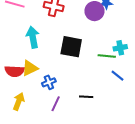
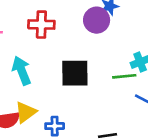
blue cross: (49, 82) -> (55, 126), turned 32

